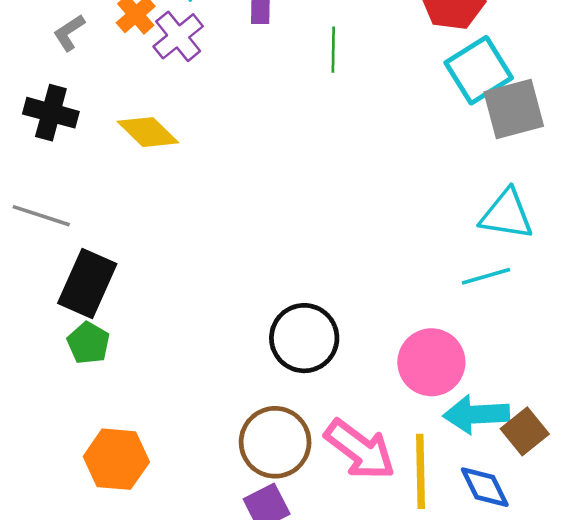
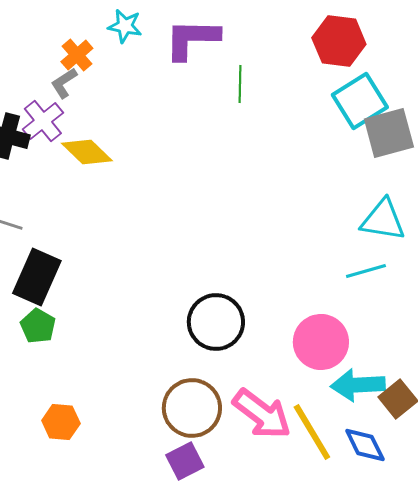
gray L-shape: (69, 33) -> (64, 83), moved
purple cross: (178, 36) -> (43, 121), moved
orange hexagon: (116, 459) -> (61, 422), size x0.7
yellow line: (420, 471) -> (312, 432), turned -30

